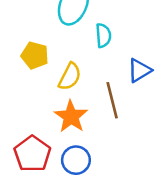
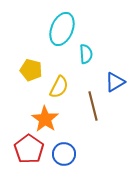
orange star: (71, 116) -> (45, 119), moved

